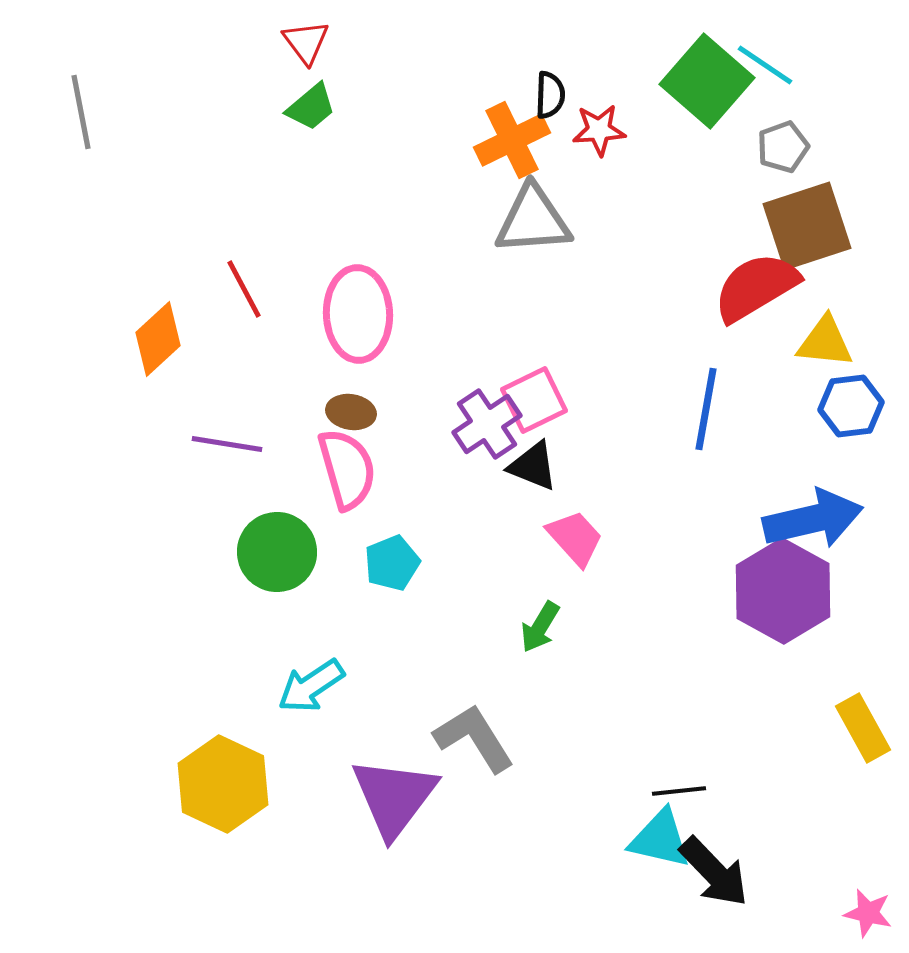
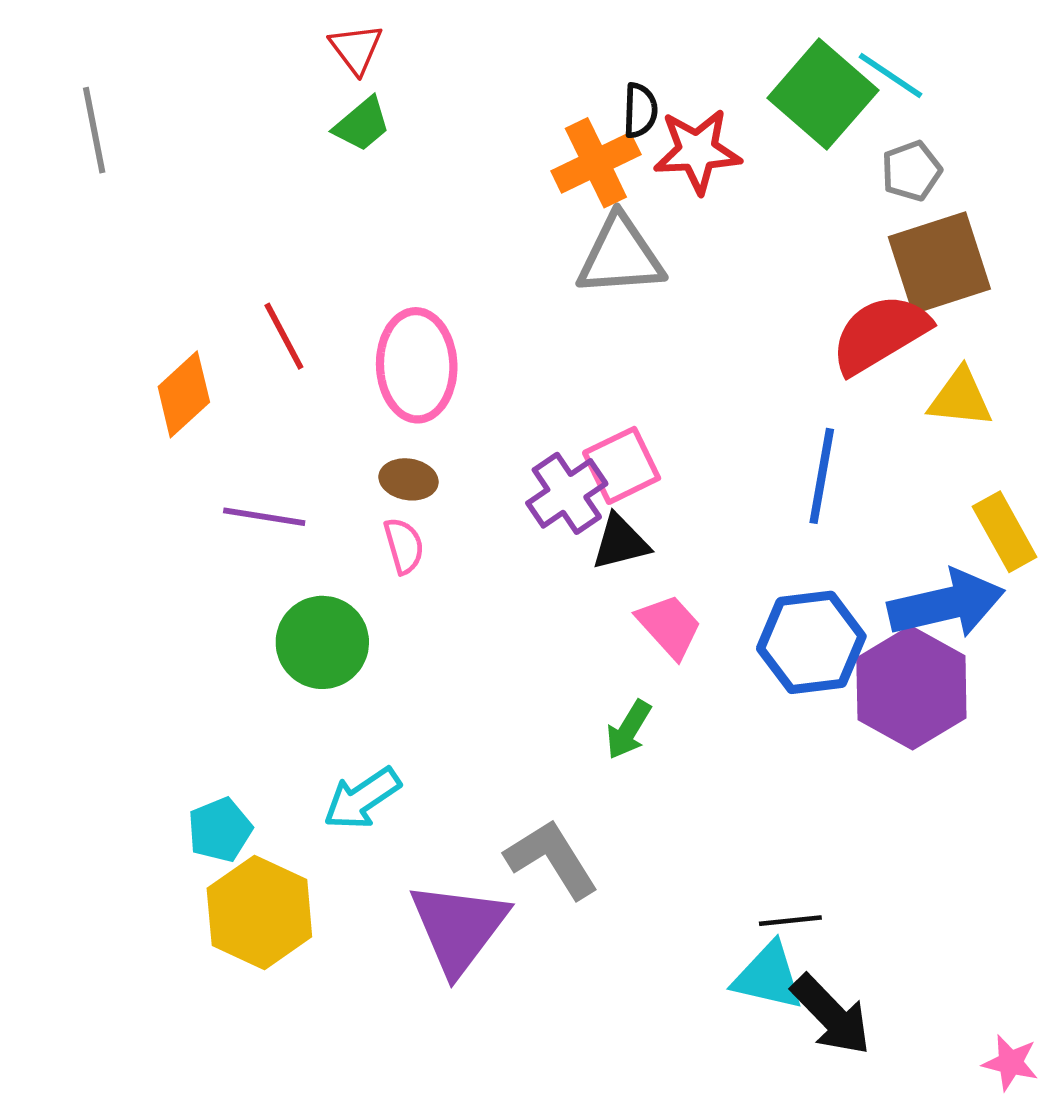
red star: (599, 130) -> (697, 151), size x1.4
blue hexagon: (851, 406) -> (811, 642), moved, size x1.4
black triangle: (533, 466) -> (620, 542), turned -36
pink semicircle: (347, 469) -> (404, 546), size x0.6
cyan pentagon: (392, 563) -> (220, 830), moved
yellow rectangle: (863, 728) -> (1005, 532), moved

